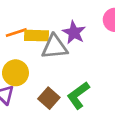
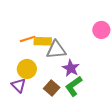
purple star: (74, 32) -> (71, 68), moved

